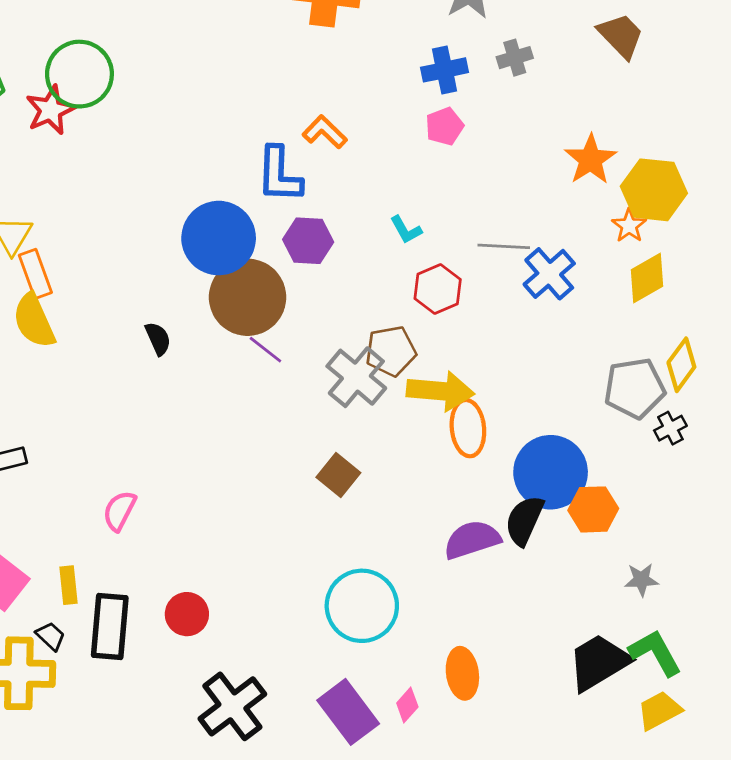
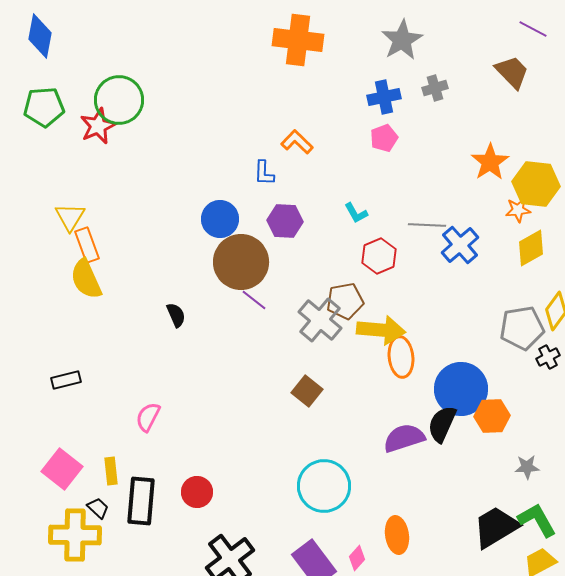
blue L-shape: (279, 175) -> (264, 173), size x0.6
orange star: (629, 226) -> (518, 210), turned 30
blue circle: (219, 238) -> (220, 219), size x0.7
black semicircle: (158, 339) -> (176, 315), moved

